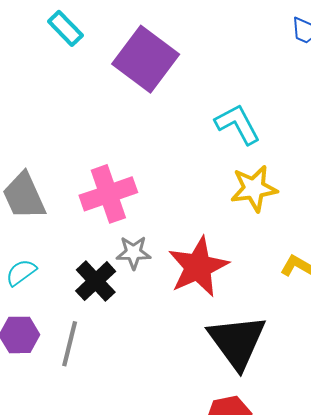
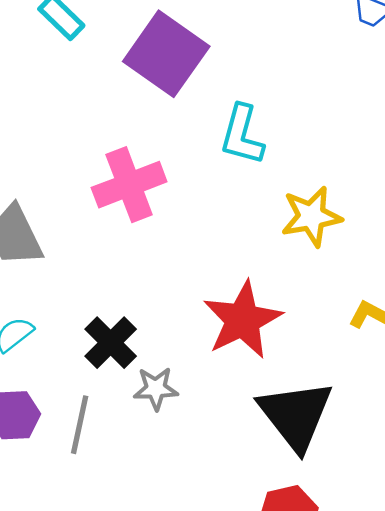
cyan L-shape: (238, 124) -> (242, 135), moved, turned -135
pink cross: (108, 194) -> (129, 185), moved
gray star: (134, 253) -> (156, 389), moved

